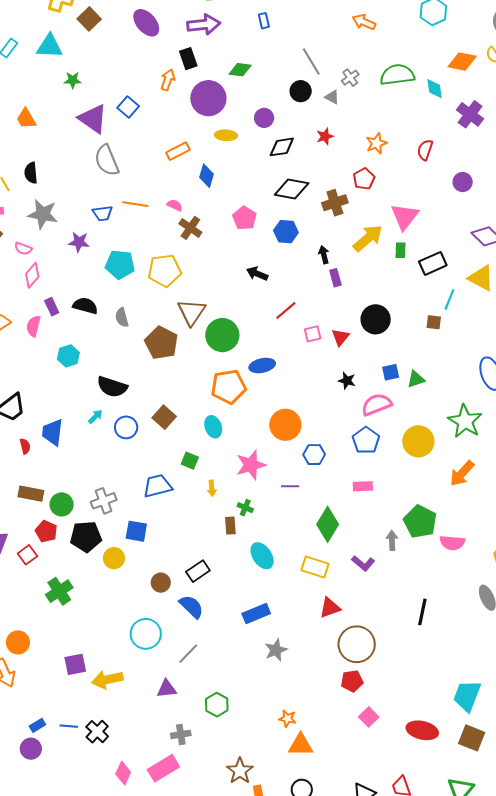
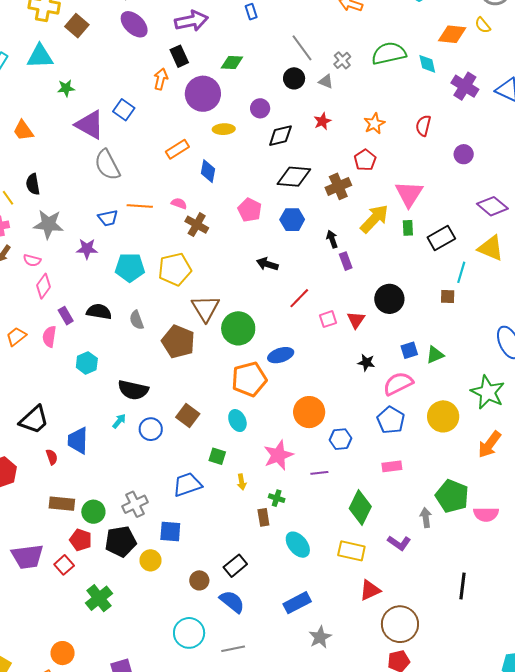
gray line: (188, 654) -> (233, 649), turned 40

